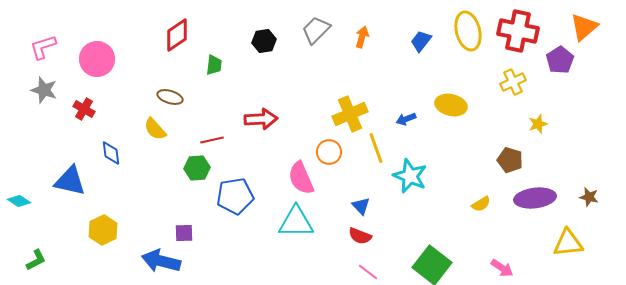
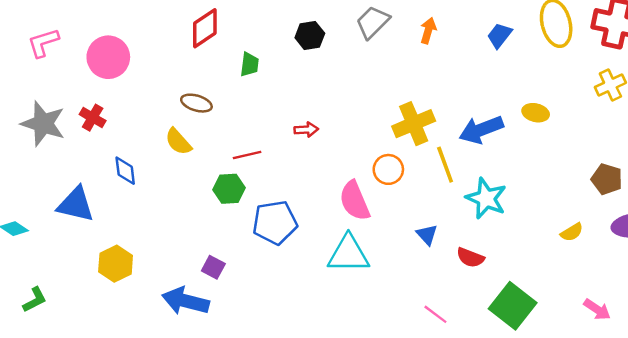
gray star: (44, 90) -> (43, 124), moved, size x1.4
yellow ellipse: (451, 105) -> (536, 113), size x0.7
red arrow: (261, 119) -> (306, 130), size x0.6
blue arrow: (406, 119) -> (481, 130), size x1.8
purple square: (184, 233) -> (213, 267), turned 30
red semicircle: (360, 236) -> (470, 258), moved

